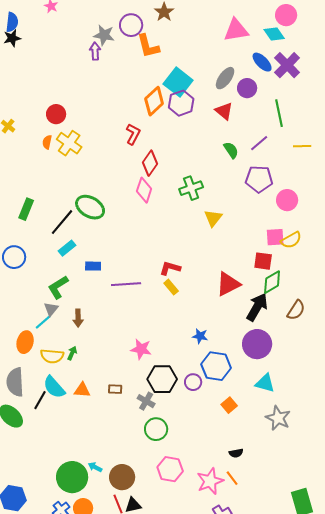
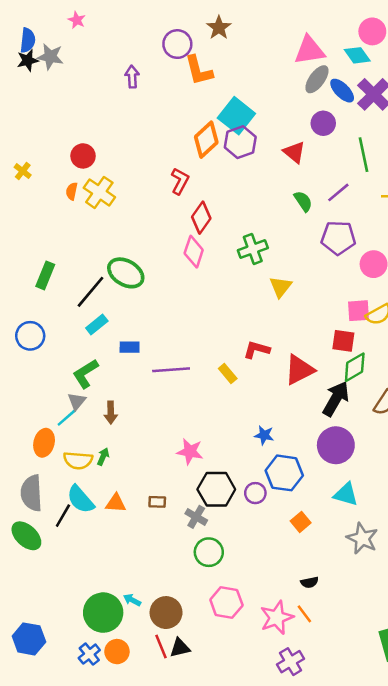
gray star: (104, 35) -> (50, 57), moved
gray ellipse: (225, 78) -> (317, 79), moved
red L-shape: (170, 268) -> (257, 350), moved

